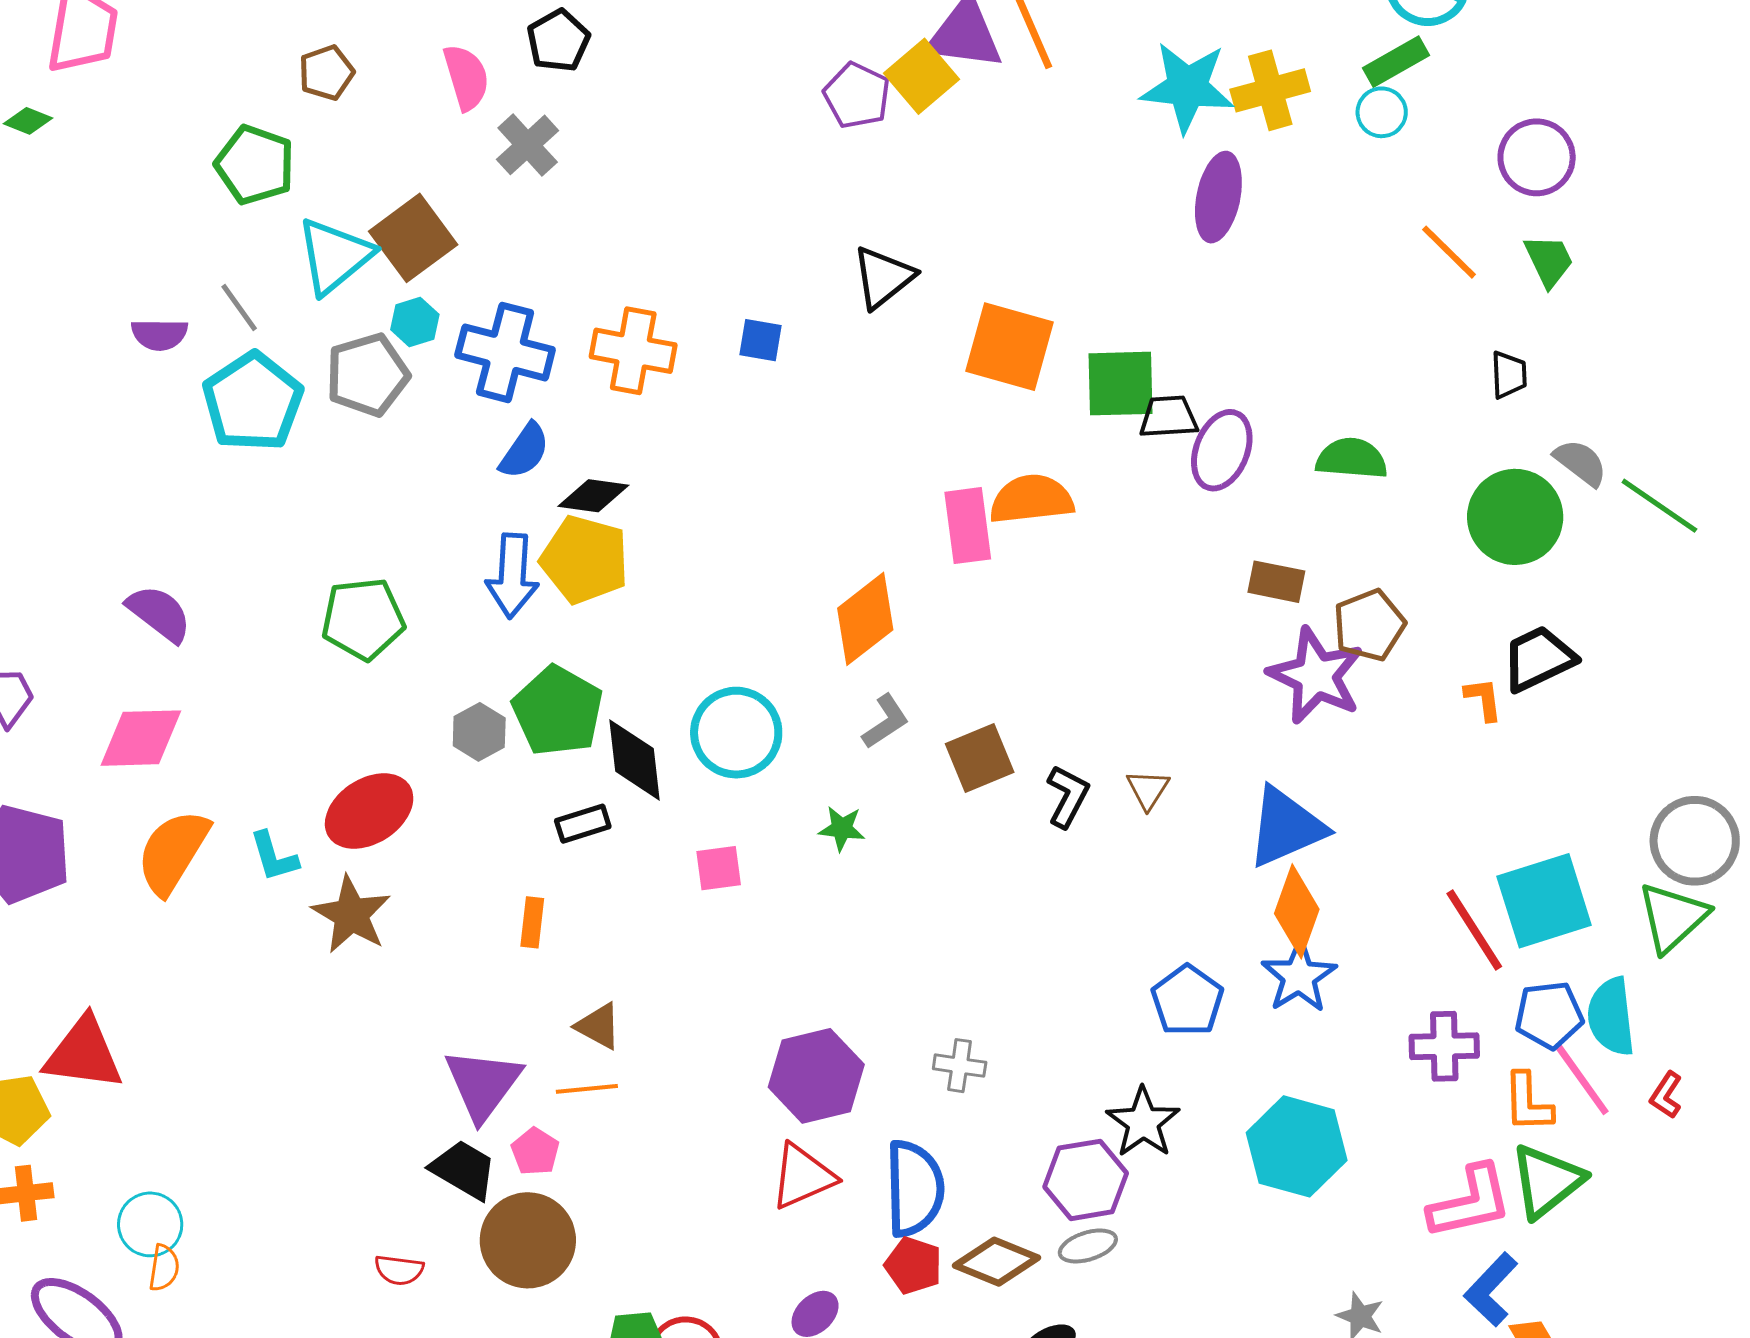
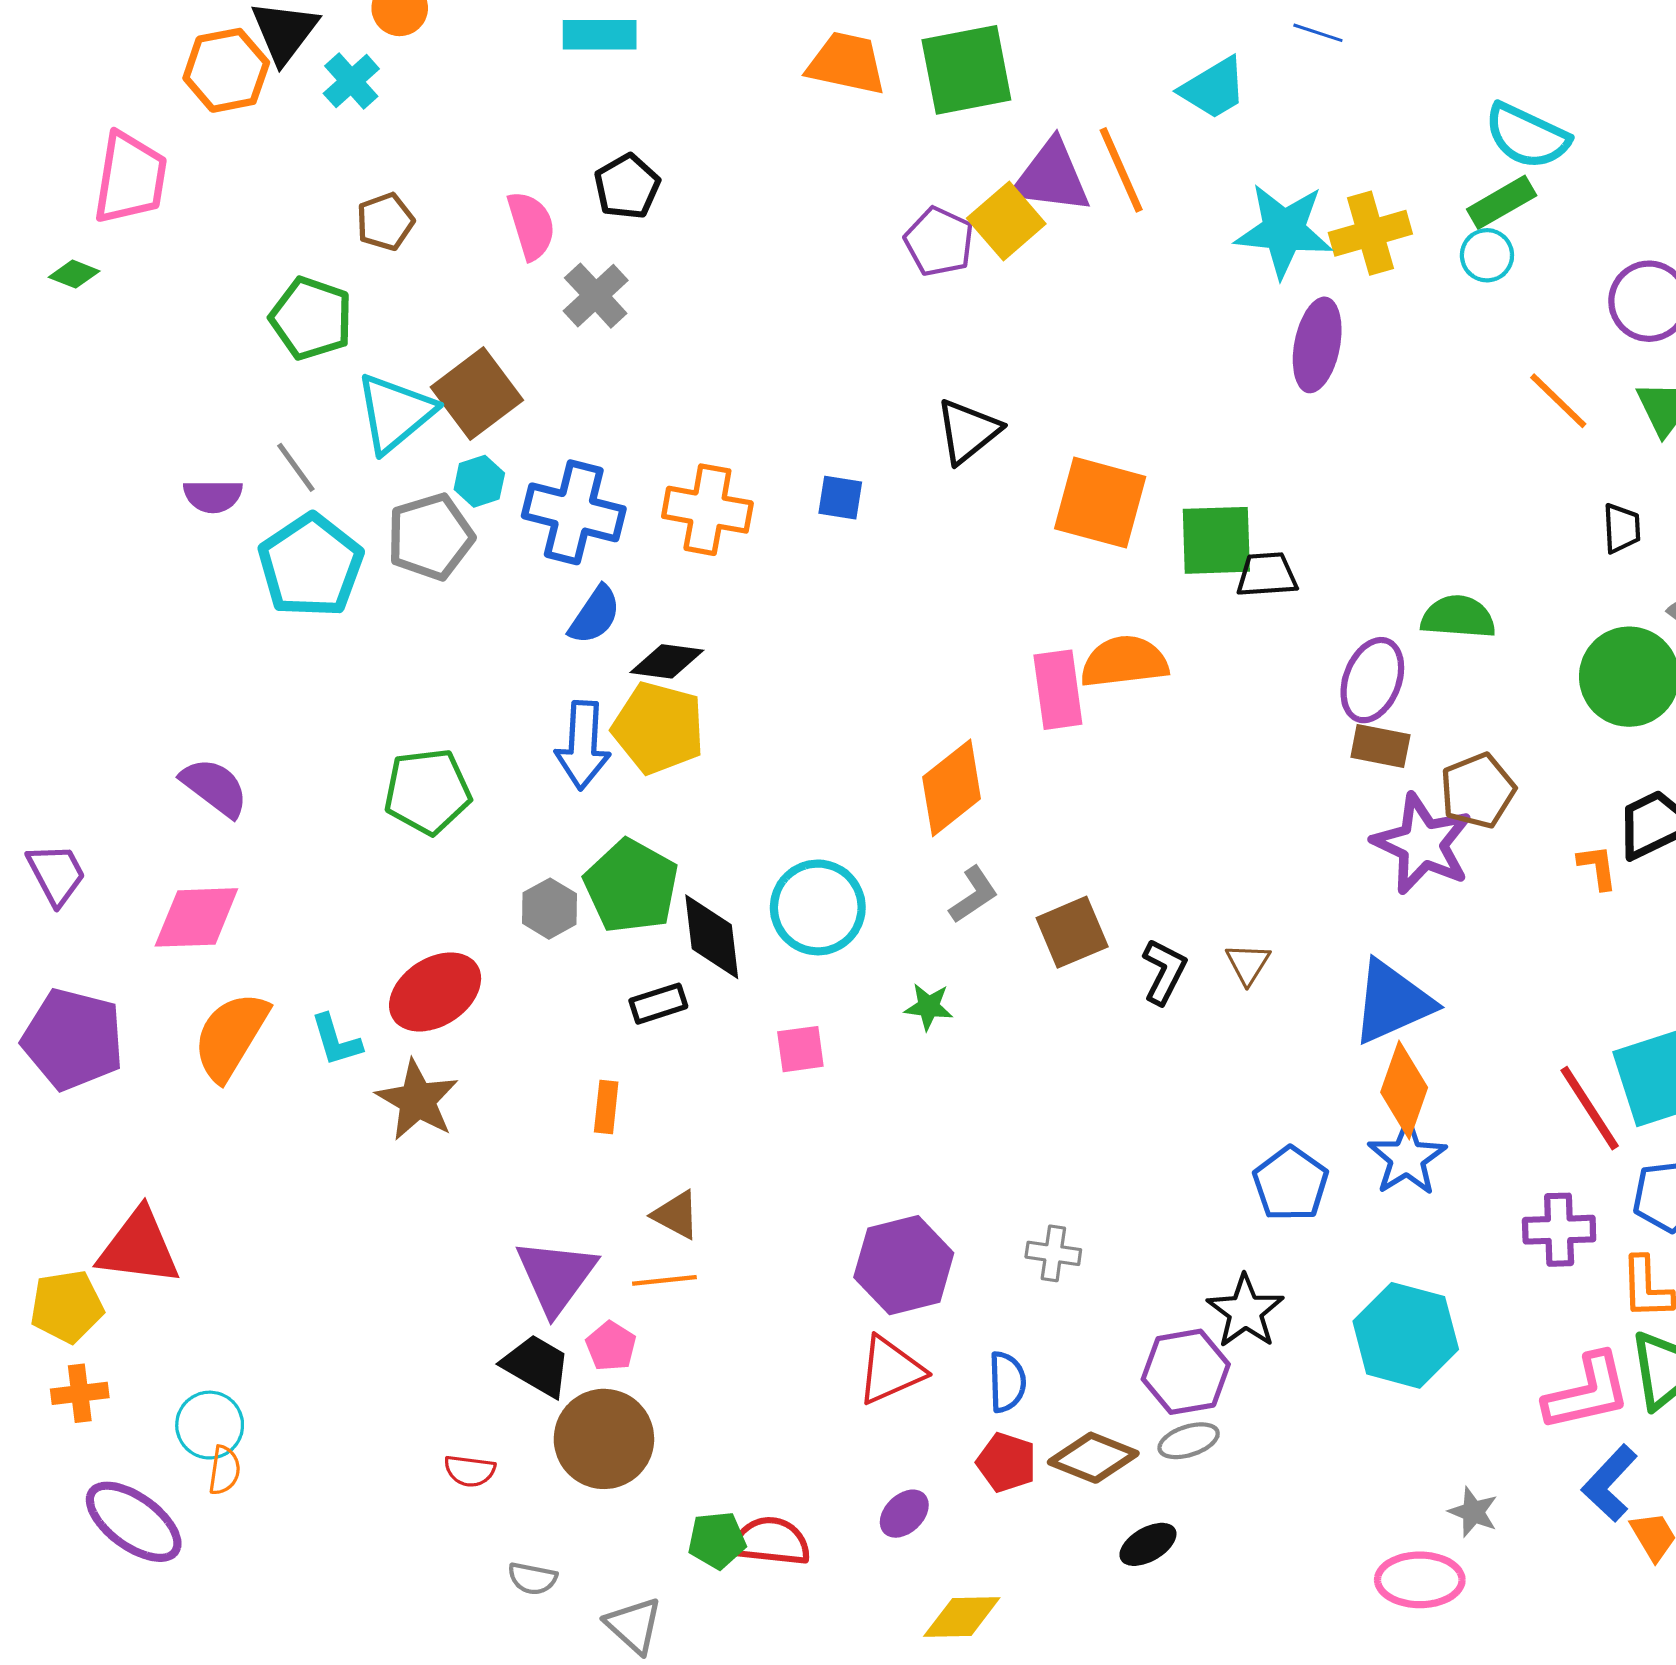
purple ellipse: (1222, 450) -> (1372, 680), moved
blue semicircle: (914, 1188) -> (1007, 1382), size x0.6

